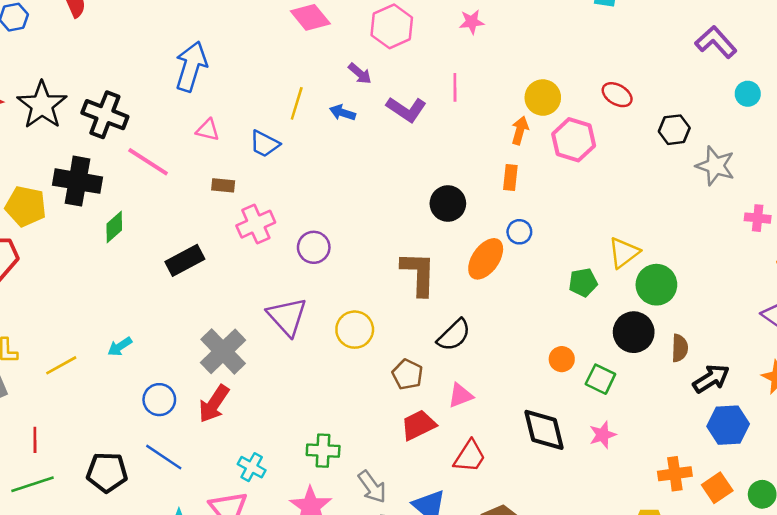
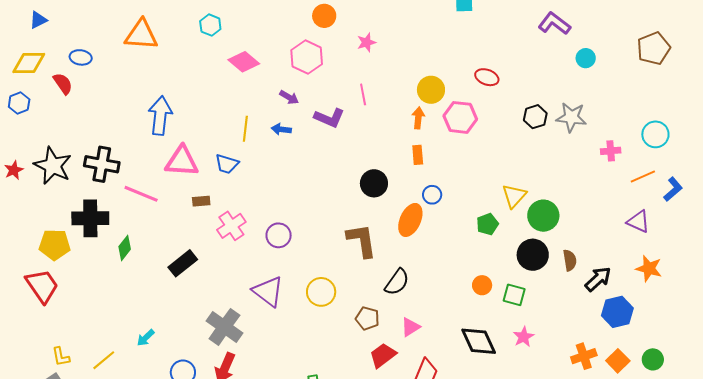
pink triangle: (208, 130) -> (182, 161), size x1.8
black hexagon: (674, 130) -> (535, 117), moved

